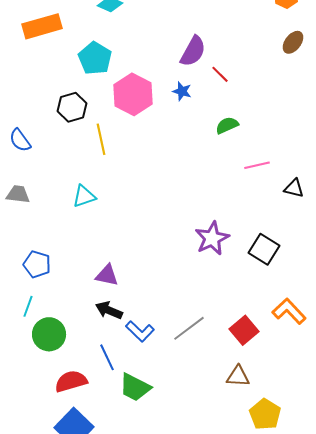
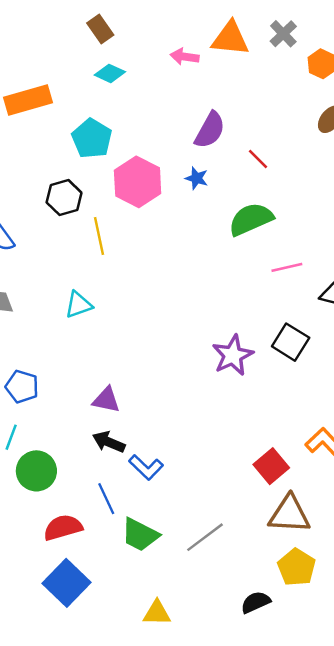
red line: (220, 74) -> (258, 159), moved
green semicircle: (227, 125) -> (251, 219), size x1.6
black square: (264, 249) -> (291, 342), moved
gray line: (189, 328) -> (205, 537), moved
brown triangle: (238, 376) -> (289, 514), moved, size x1.5

